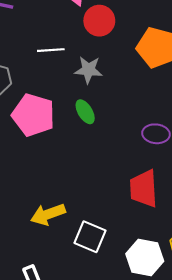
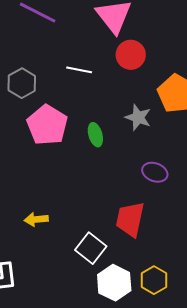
gray star: (88, 70) -> (138, 117), moved
yellow arrow: (48, 214) -> (36, 219), size x0.7
white square: (90, 237) -> (91, 248), moved

